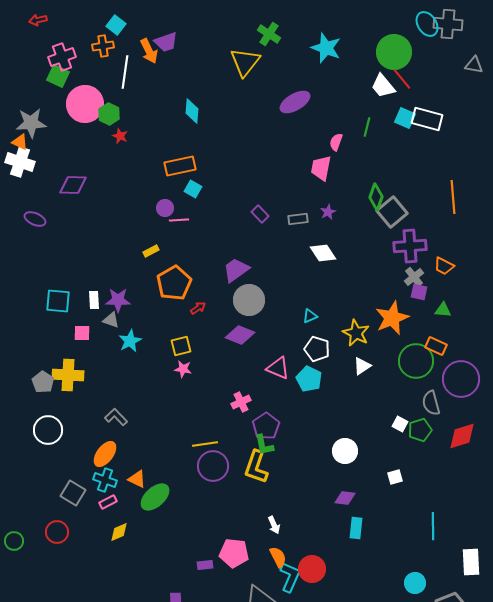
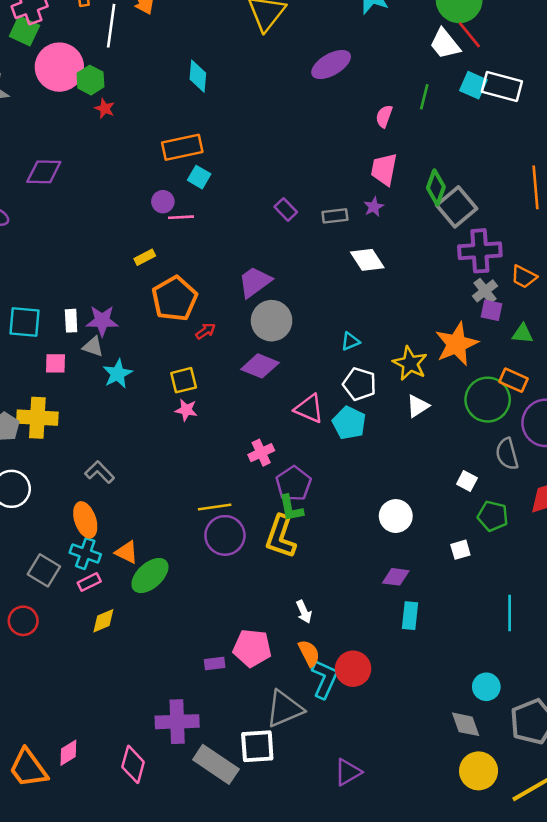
pink trapezoid: (321, 168) -> (384, 169), moved
green pentagon: (420, 430) -> (493, 516), moved, turned 30
orange ellipse: (105, 454) -> (85, 520), turned -56

